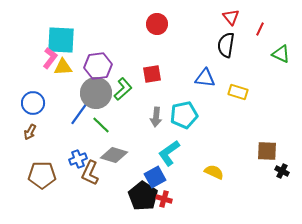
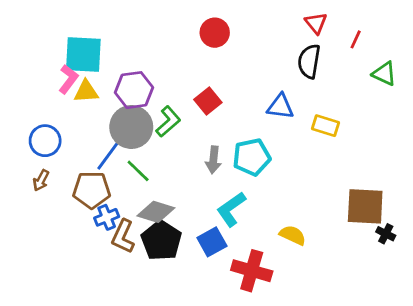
red square: (152, 74) -> (208, 101), turned -30
brown square: (267, 151) -> (365, 206), size x1.4
brown pentagon: (42, 175) -> (92, 190), moved
black pentagon: (143, 196) -> (161, 241), moved
red cross: (164, 199) -> (252, 271), moved, size x1.8

